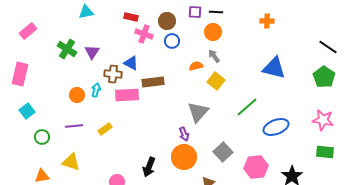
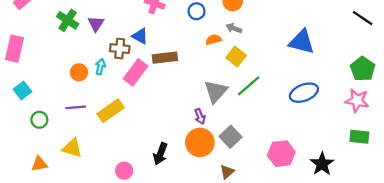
blue circle: (172, 41) -> (197, 11), moved
gray arrow: (214, 56) -> (234, 28), turned -32
green pentagon: (324, 77) -> (363, 69), moved
pink rectangle: (127, 95) -> (135, 72), turned -50
green line: (247, 107) -> (249, 86), moved
blue ellipse: (276, 127) -> (304, 93), moved
yellow rectangle: (105, 129) -> (111, 111), size x1.6
gray square: (223, 152) -> (230, 137), moved

